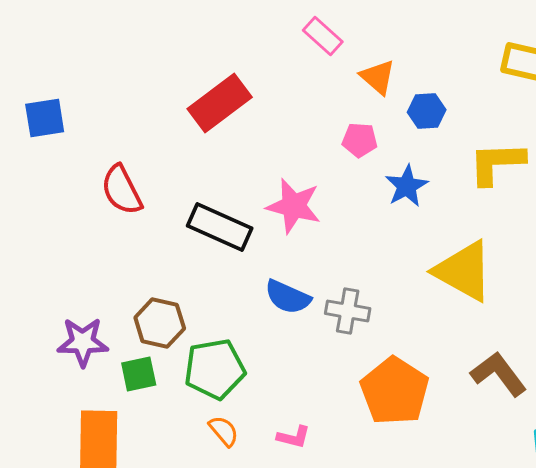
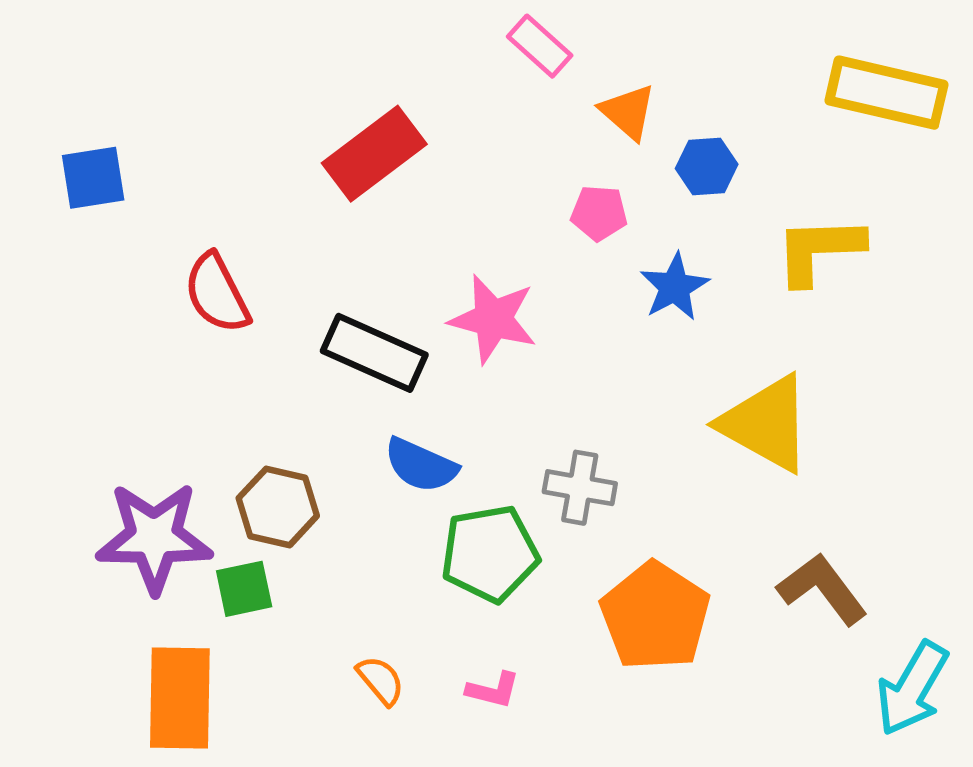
blue semicircle: (288, 297) -> (421, 465), moved
purple star: (83, 342) -> (154, 537), size x1.4
green pentagon: (215, 369) -> (490, 554), moved

